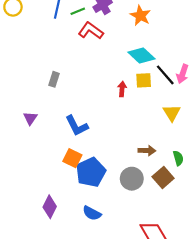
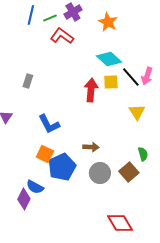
red arrow: (122, 89) -> (91, 90), size x1.6
brown arrow: (147, 151) -> (91, 147), moved
blue semicircle: (92, 213) -> (35, 187), moved

